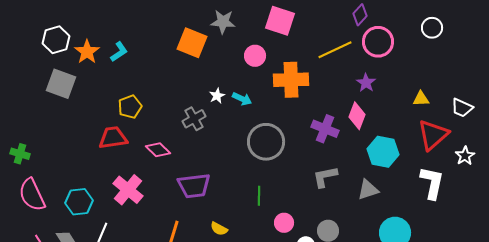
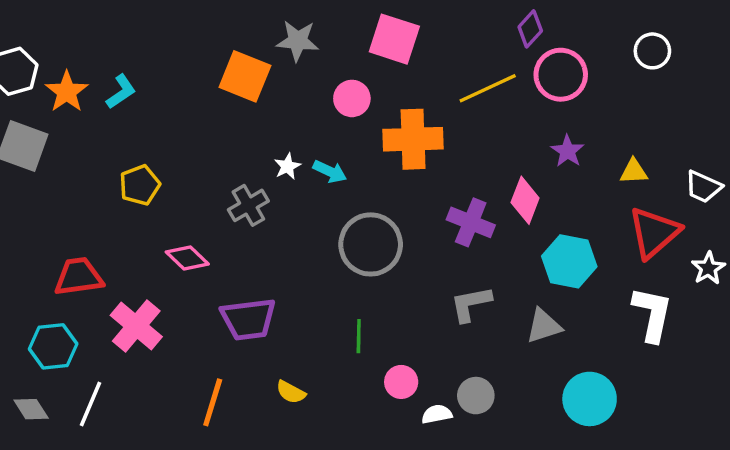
purple star: (366, 83) -> (568, 151), moved
red trapezoid: (113, 138) -> (79, 277), moved

